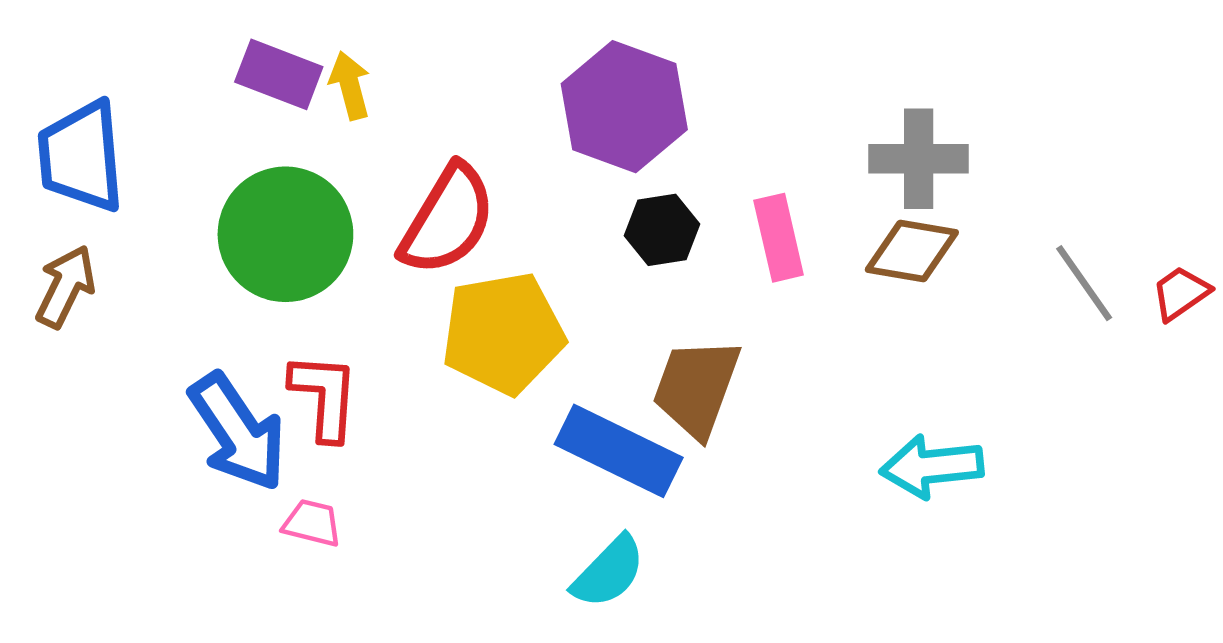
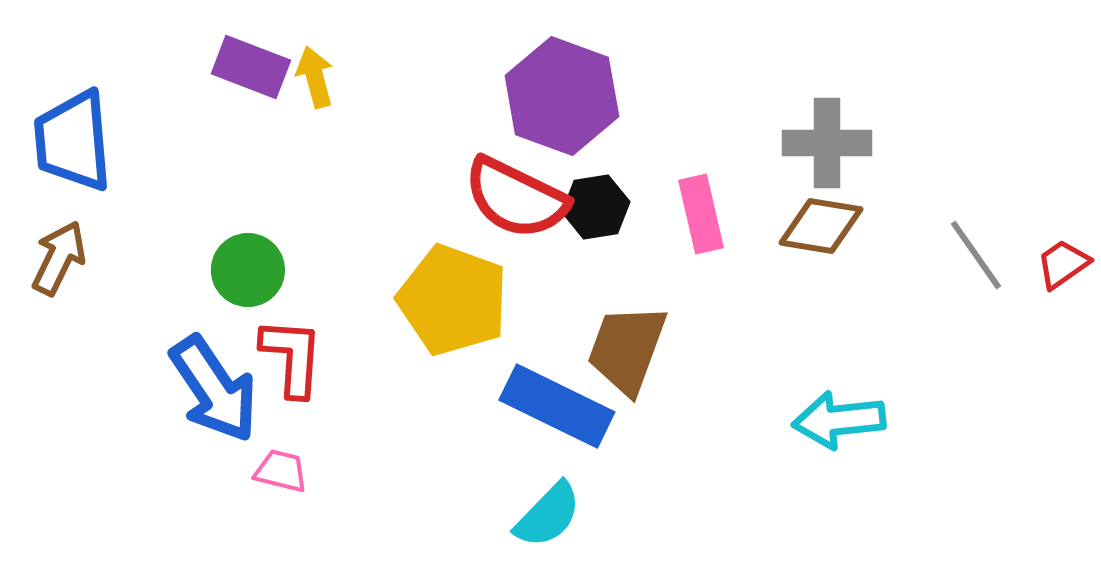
red semicircle: (448, 220) -> (516, 198), moved, turned 85
green circle: (285, 234) -> (248, 270), moved, size x0.6
yellow pentagon: (503, 333) -> (453, 300), turned 30

